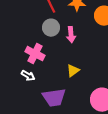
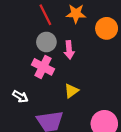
pink cross: (35, 54) -> (43, 67), moved

